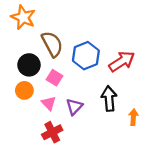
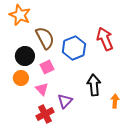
red arrow: (122, 61) -> (105, 39), moved, turned -80
pink square: (55, 78) -> (47, 67), turned 32
purple triangle: (74, 107) -> (65, 101), moved

